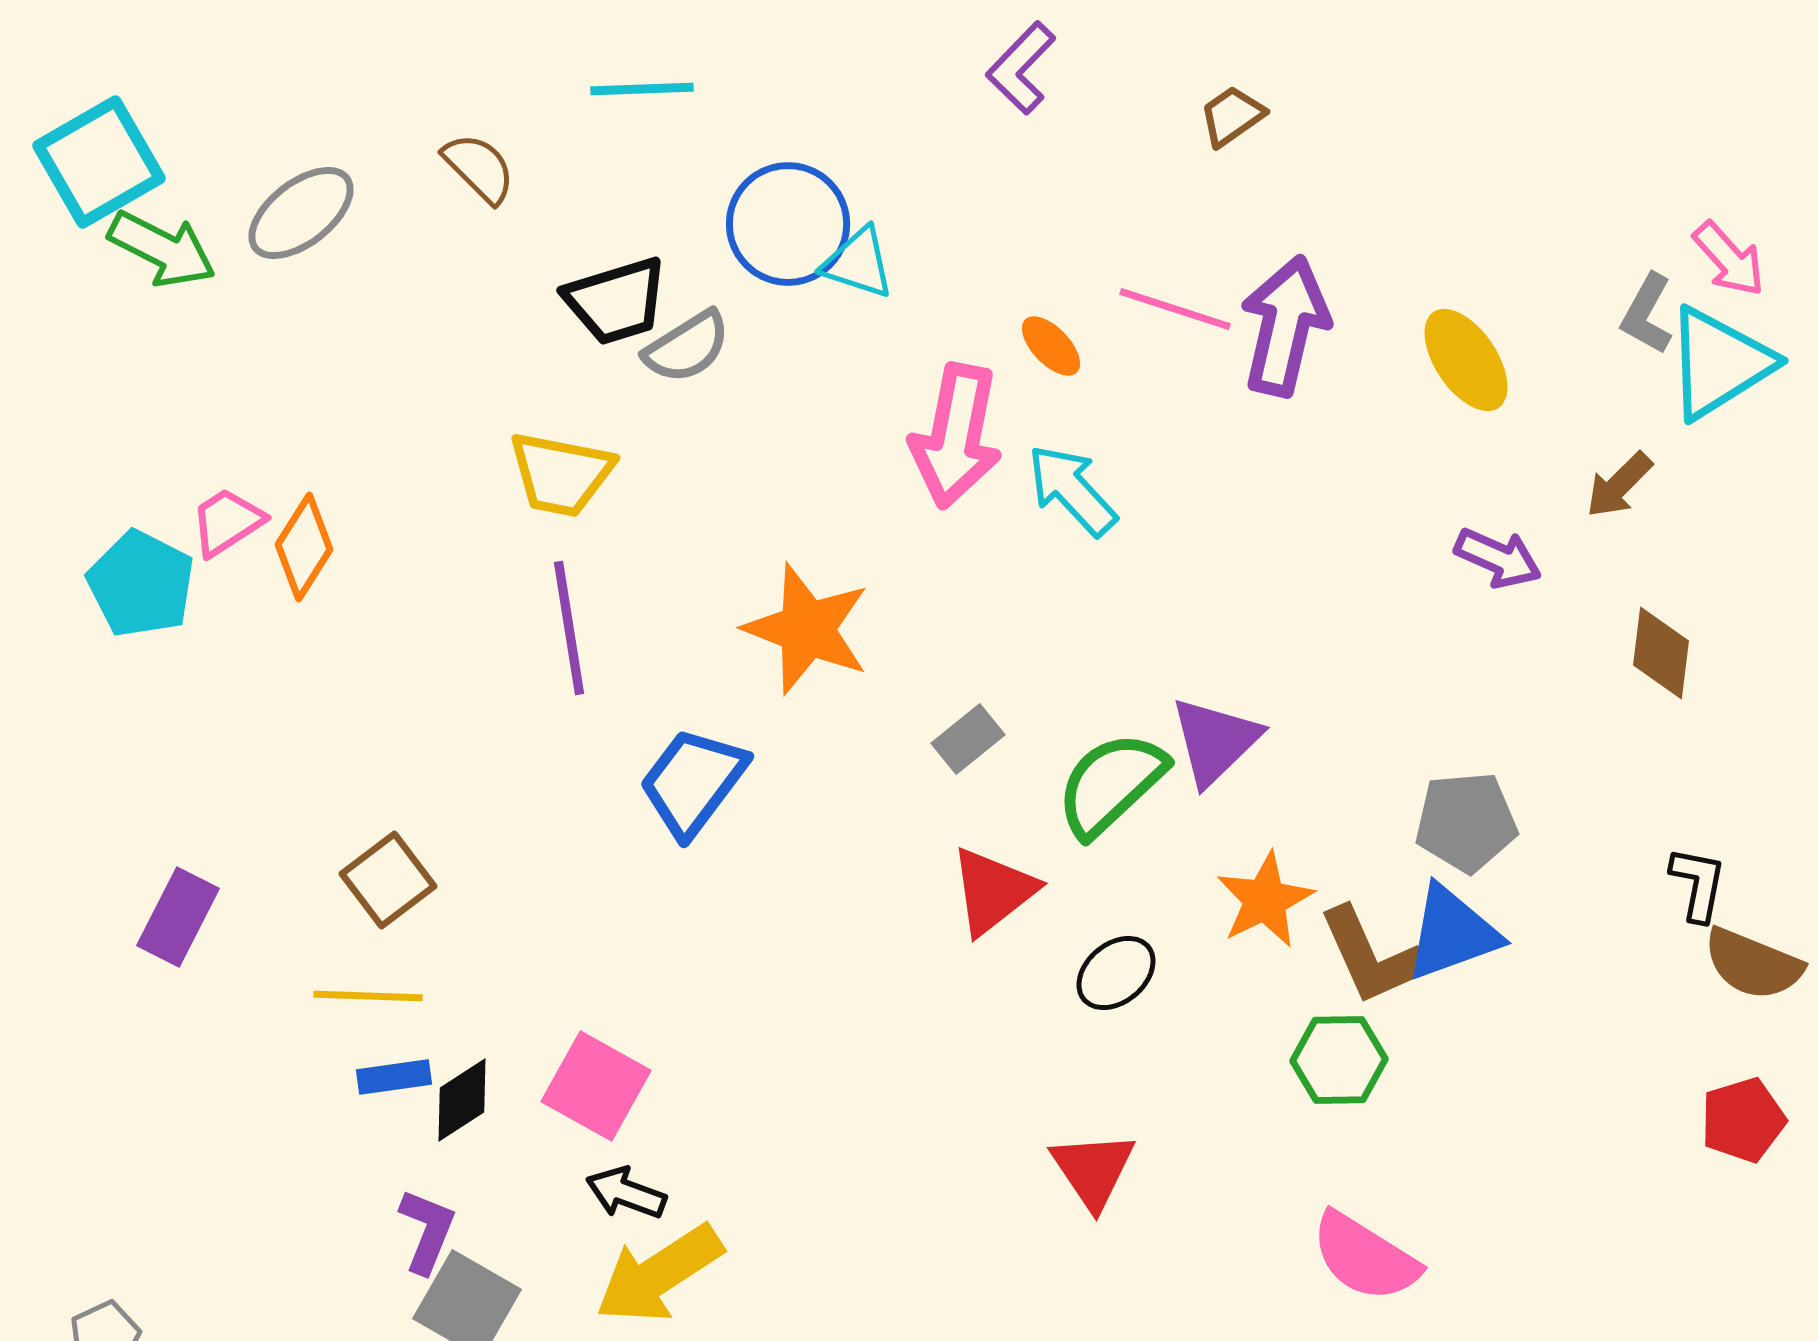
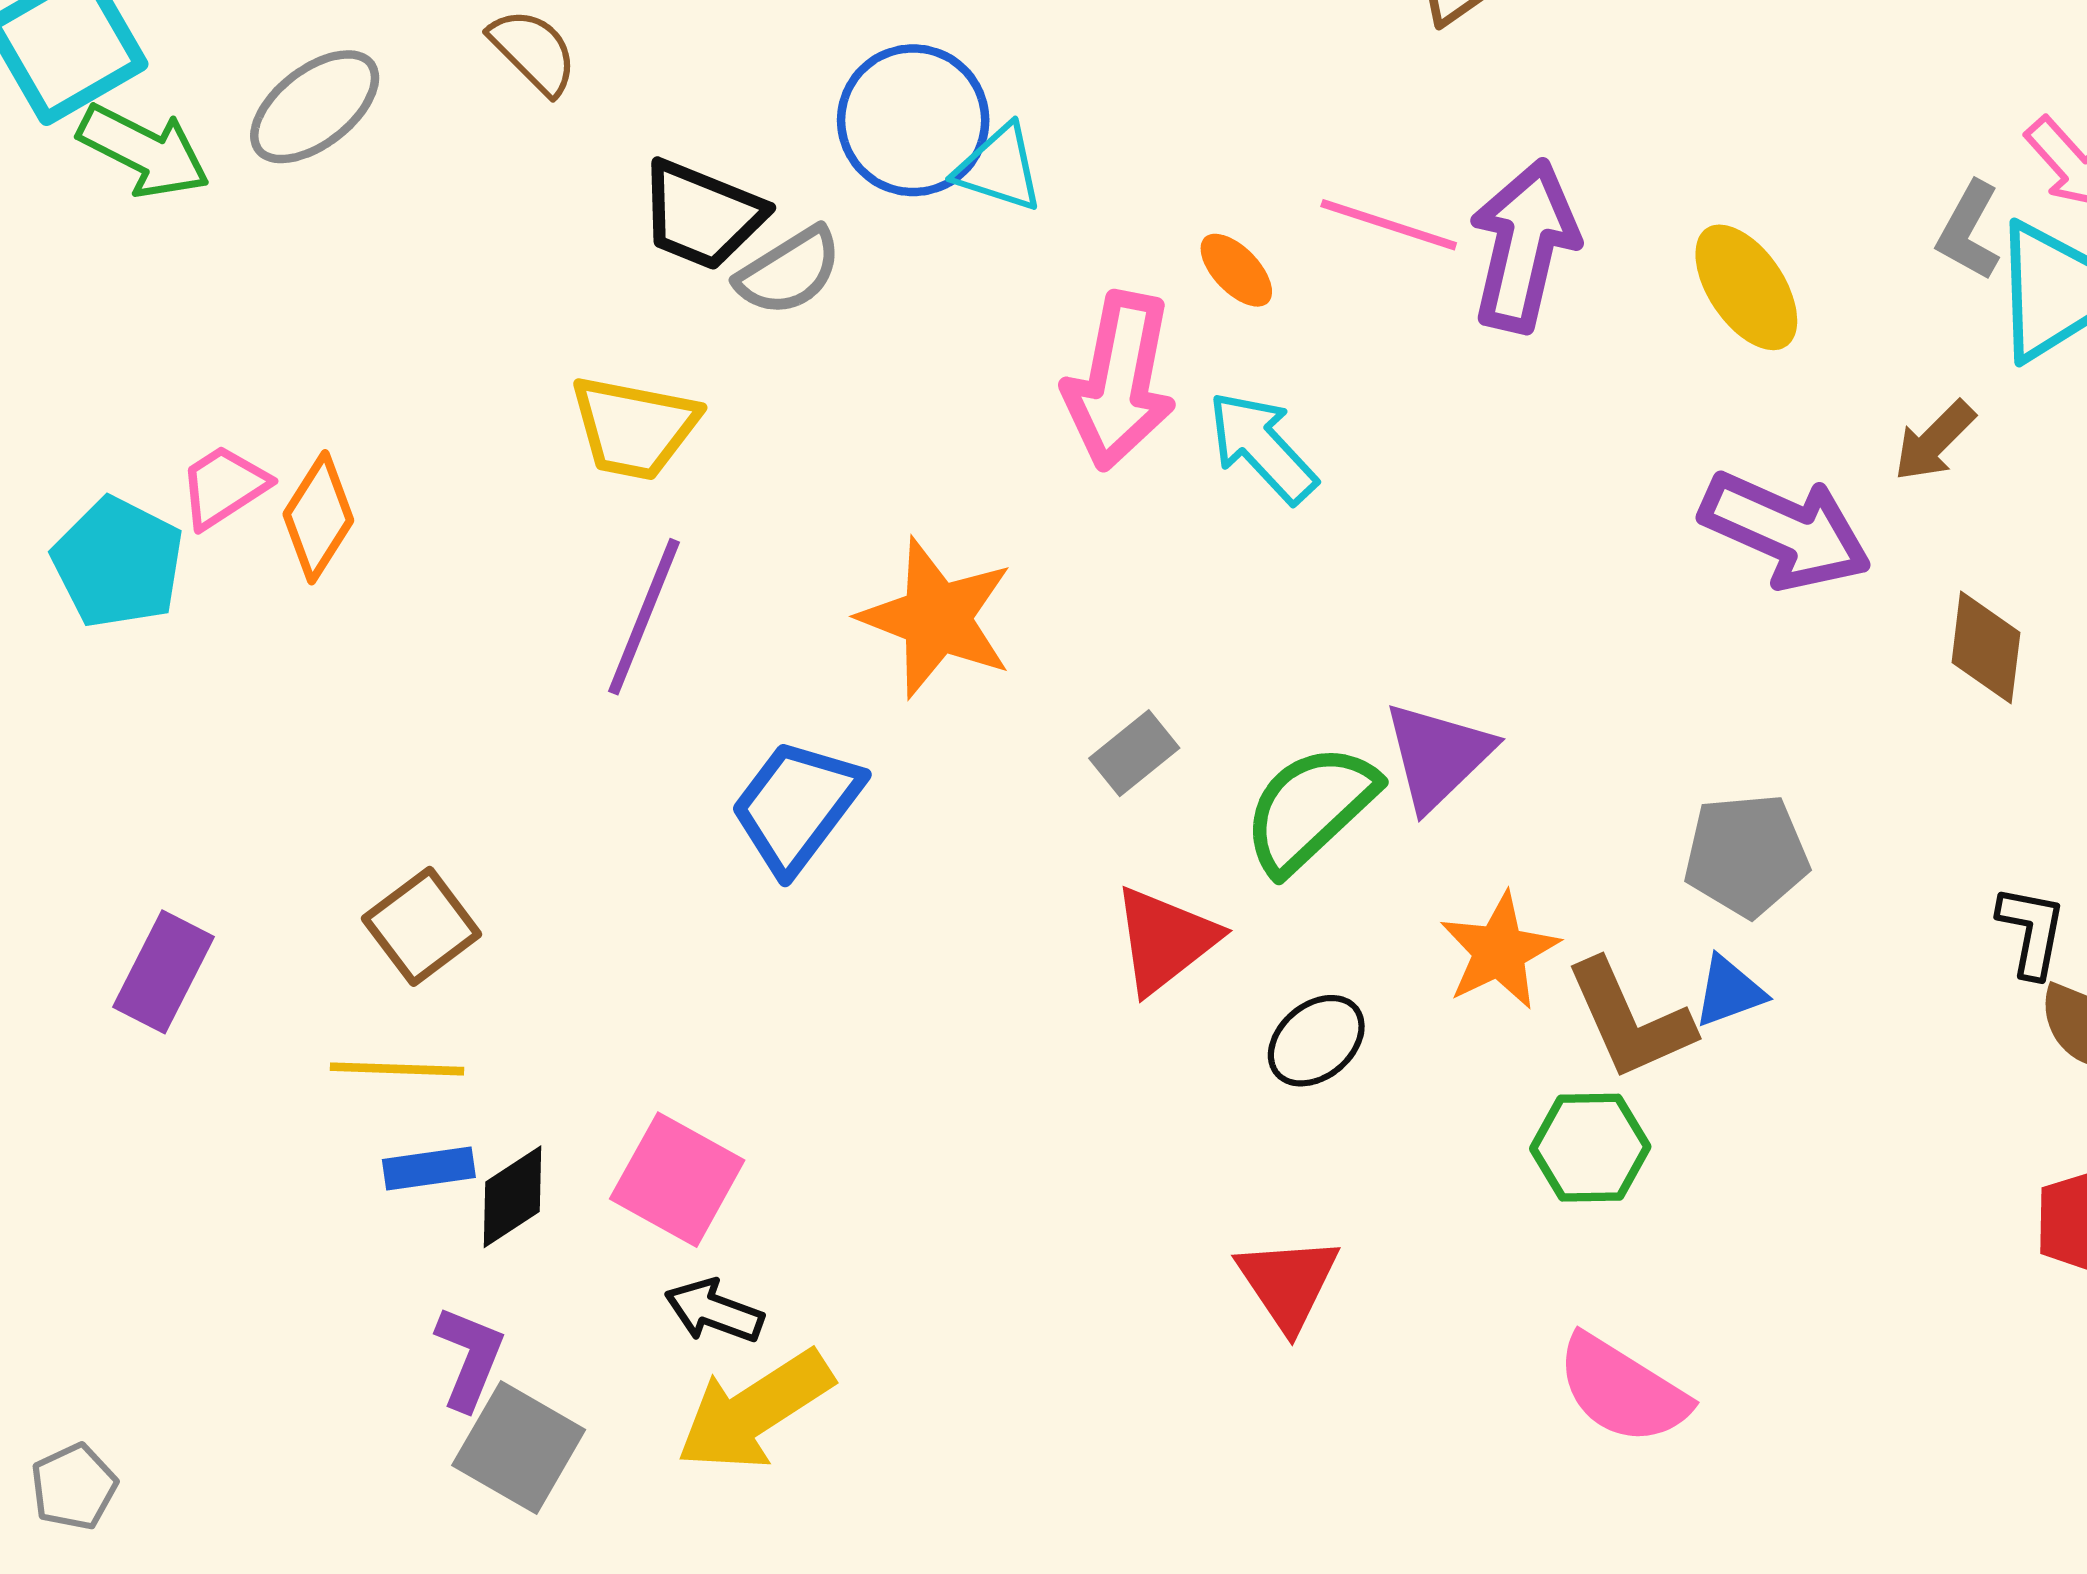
black trapezoid: (616, 301) -> (702, 215), turned 39
purple arrow: (1498, 558) -> (1786, 531), size x1.6
purple line: (569, 628) -> (644, 617), turned 31
blue triangle: (1452, 933) -> (1729, 992), size x0.6

